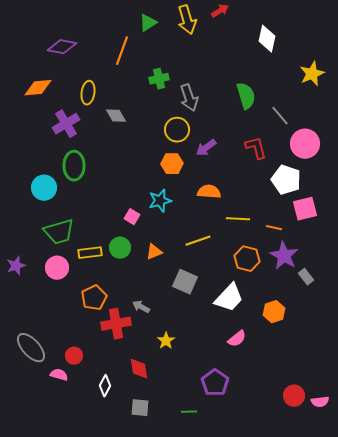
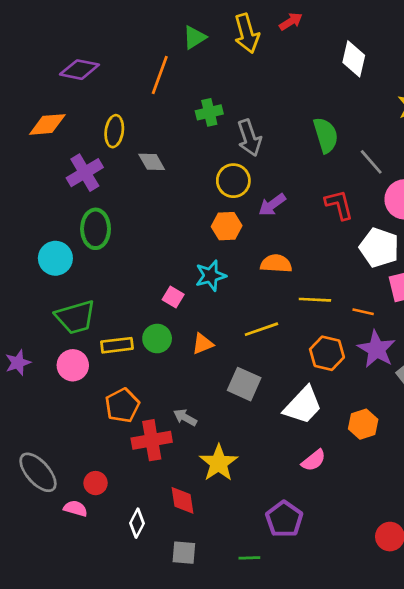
yellow star: (166, 341) -> (219, 463), size x1.6

